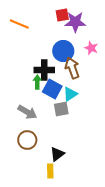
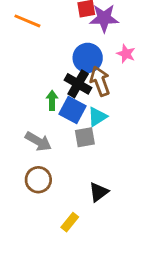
black cross: (44, 70) -> (78, 84), moved, turned 30
black triangle: (57, 154) -> (99, 192), moved
yellow rectangle: (50, 171) -> (70, 222), turned 40

